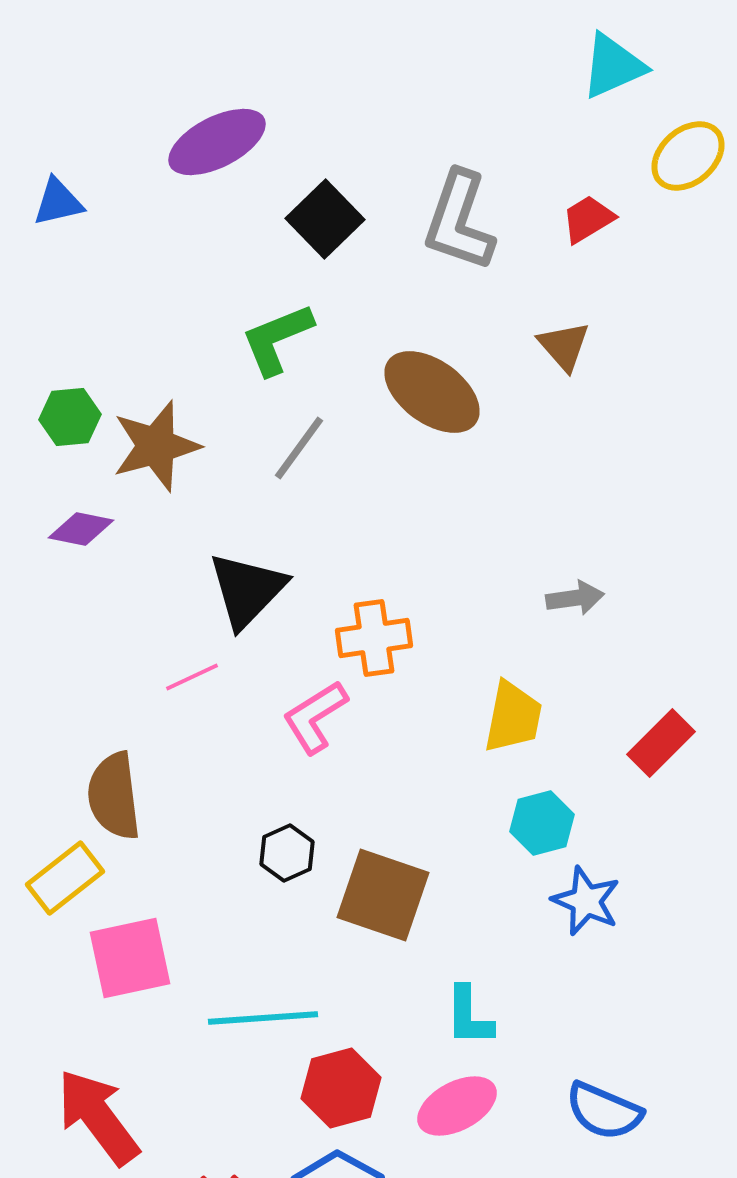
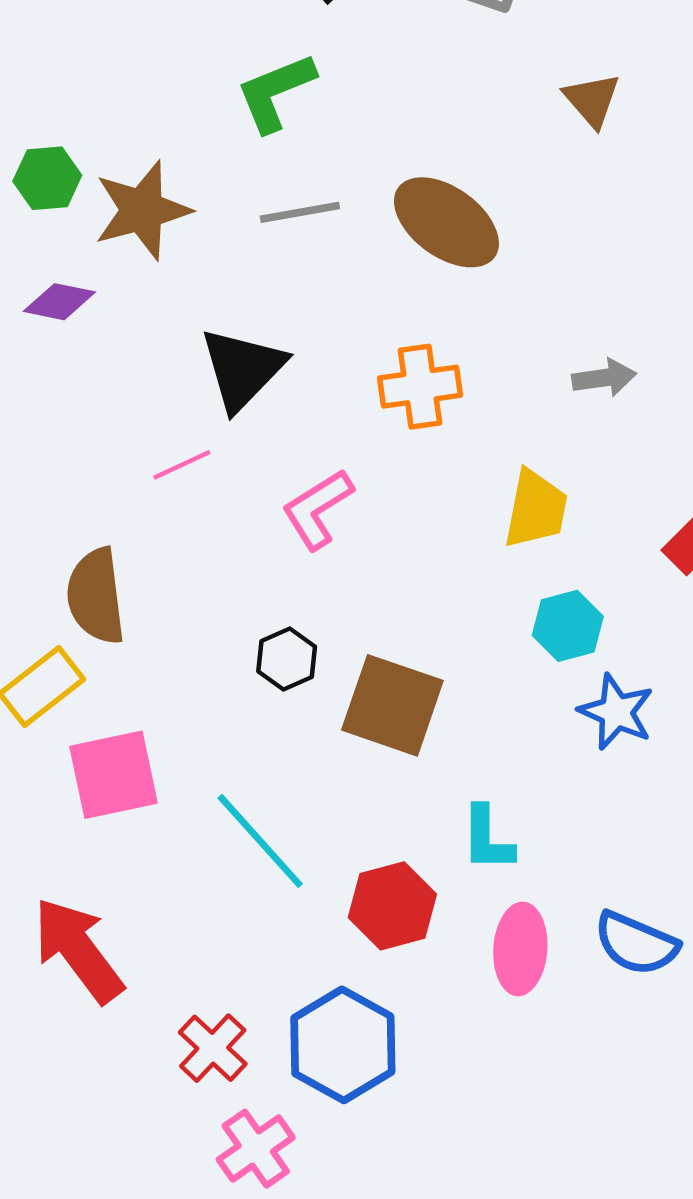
brown ellipse: (432, 392) -> (446, 222), moved
gray line: (299, 448) -> (300, 212), turned 44
orange cross: (374, 638) -> (420, 387), moved
cyan line: (263, 1018) -> (260, 841), turned 52
red hexagon: (341, 1088) -> (392, 906), moved
pink ellipse: (457, 1106) -> (520, 949), moved, turned -58

